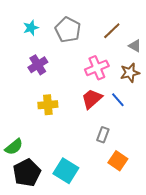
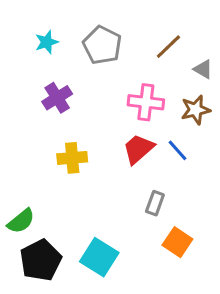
pink cross: (97, 68) -> (146, 102), turned 30

